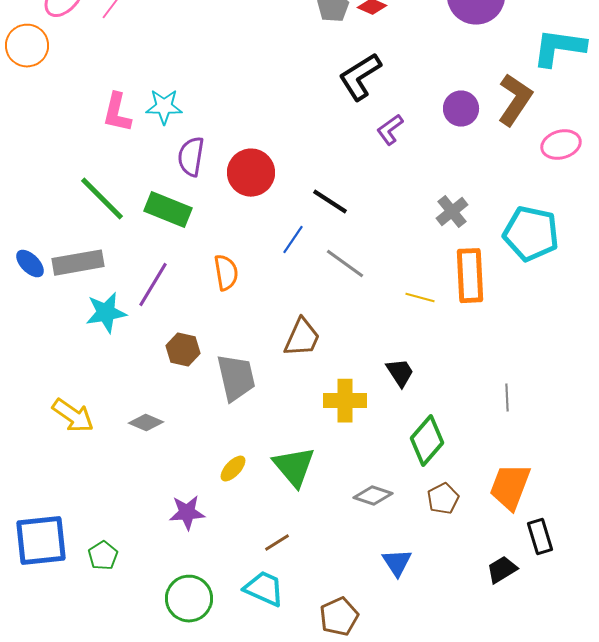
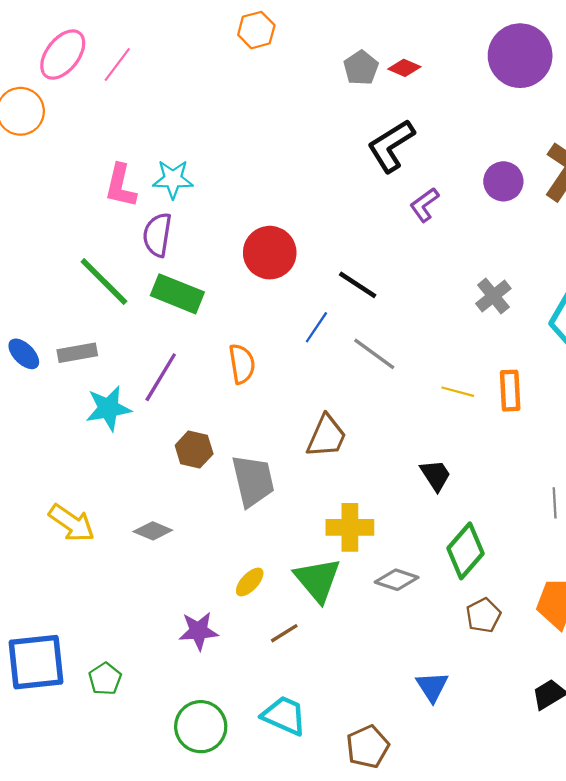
purple semicircle: (191, 157) -> (157, 235), moved
gray rectangle: (78, 263) -> (77, 353), size x0.7
orange rectangle: (470, 276) -> (510, 391), moved, size x0.7
yellow cross: (345, 401) -> (350, 527), moved
gray diamond: (373, 496) -> (397, 580), moved
brown line: (277, 543) -> (284, 633), moved

